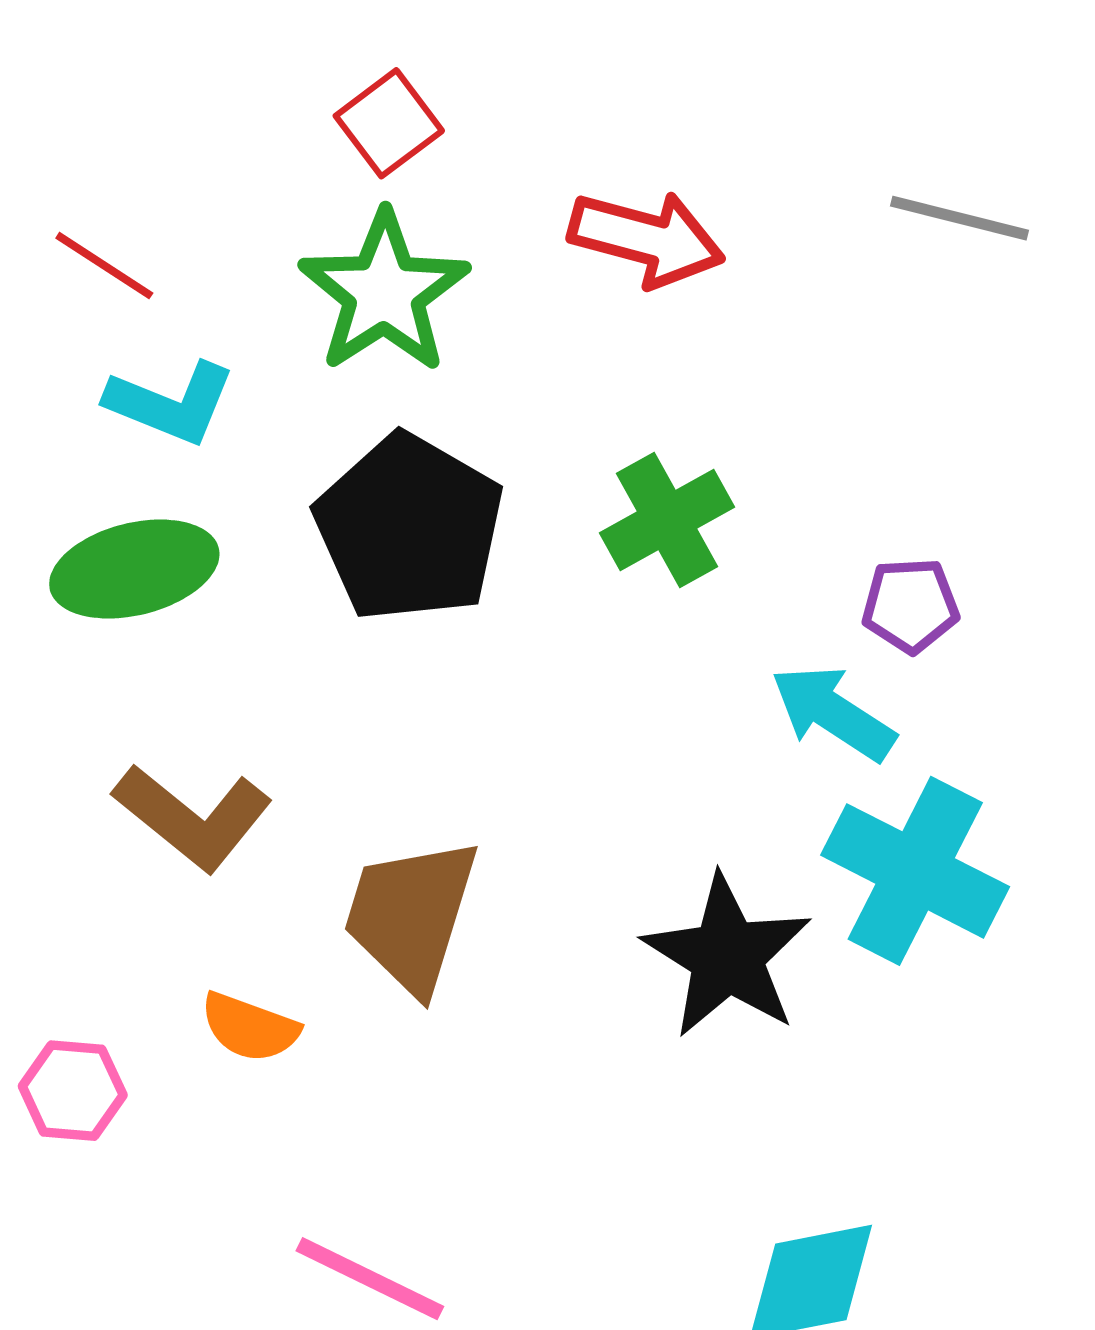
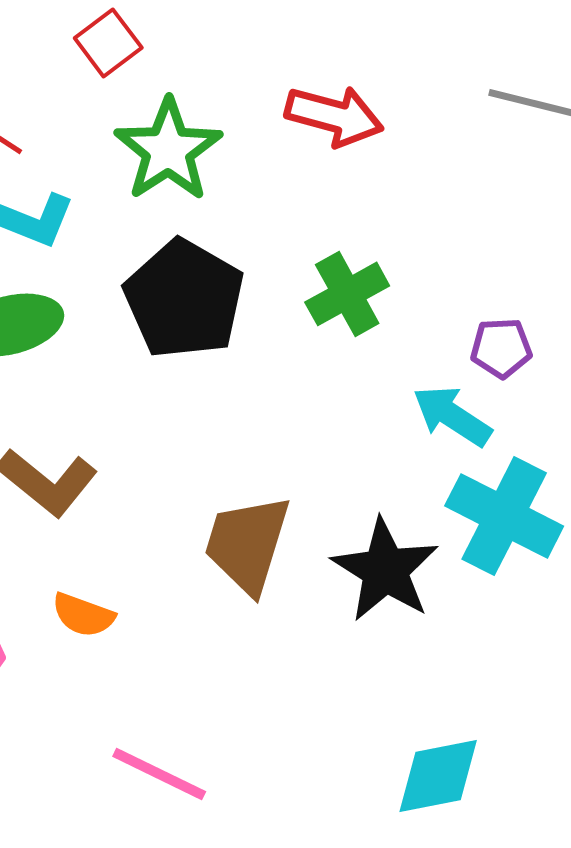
red square: (389, 123) -> (108, 43), moved
brown trapezoid: (411, 915) -> (247, 544), moved

